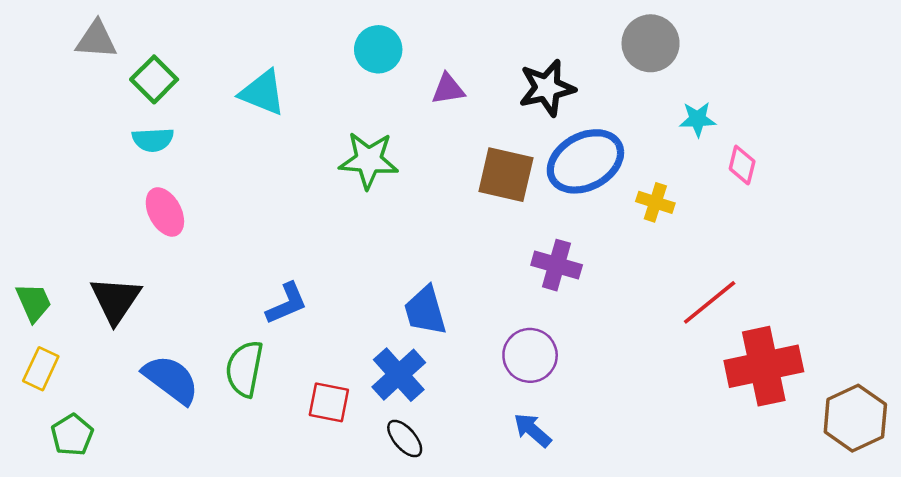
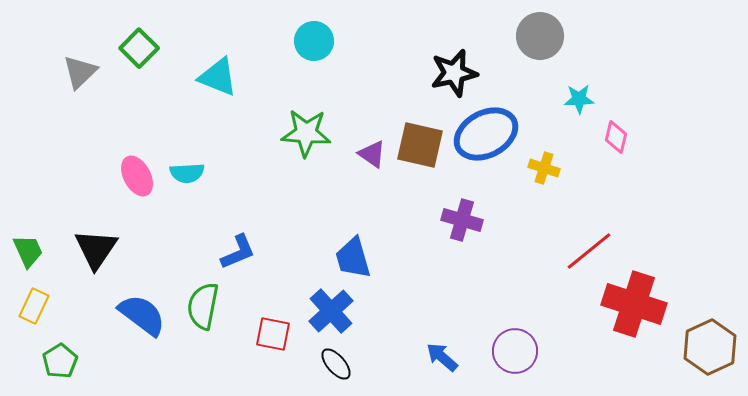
gray triangle: (96, 40) -> (80, 72), moved, turned -48
green square: (154, 79) -> (139, 48), moved
purple triangle: (448, 89) -> (372, 154), moved, turned 44
cyan semicircle: (153, 140) -> (187, 173), moved
purple circle: (530, 355) -> (515, 351), moved
red cross: (764, 366) -> (634, 304), turned 30

